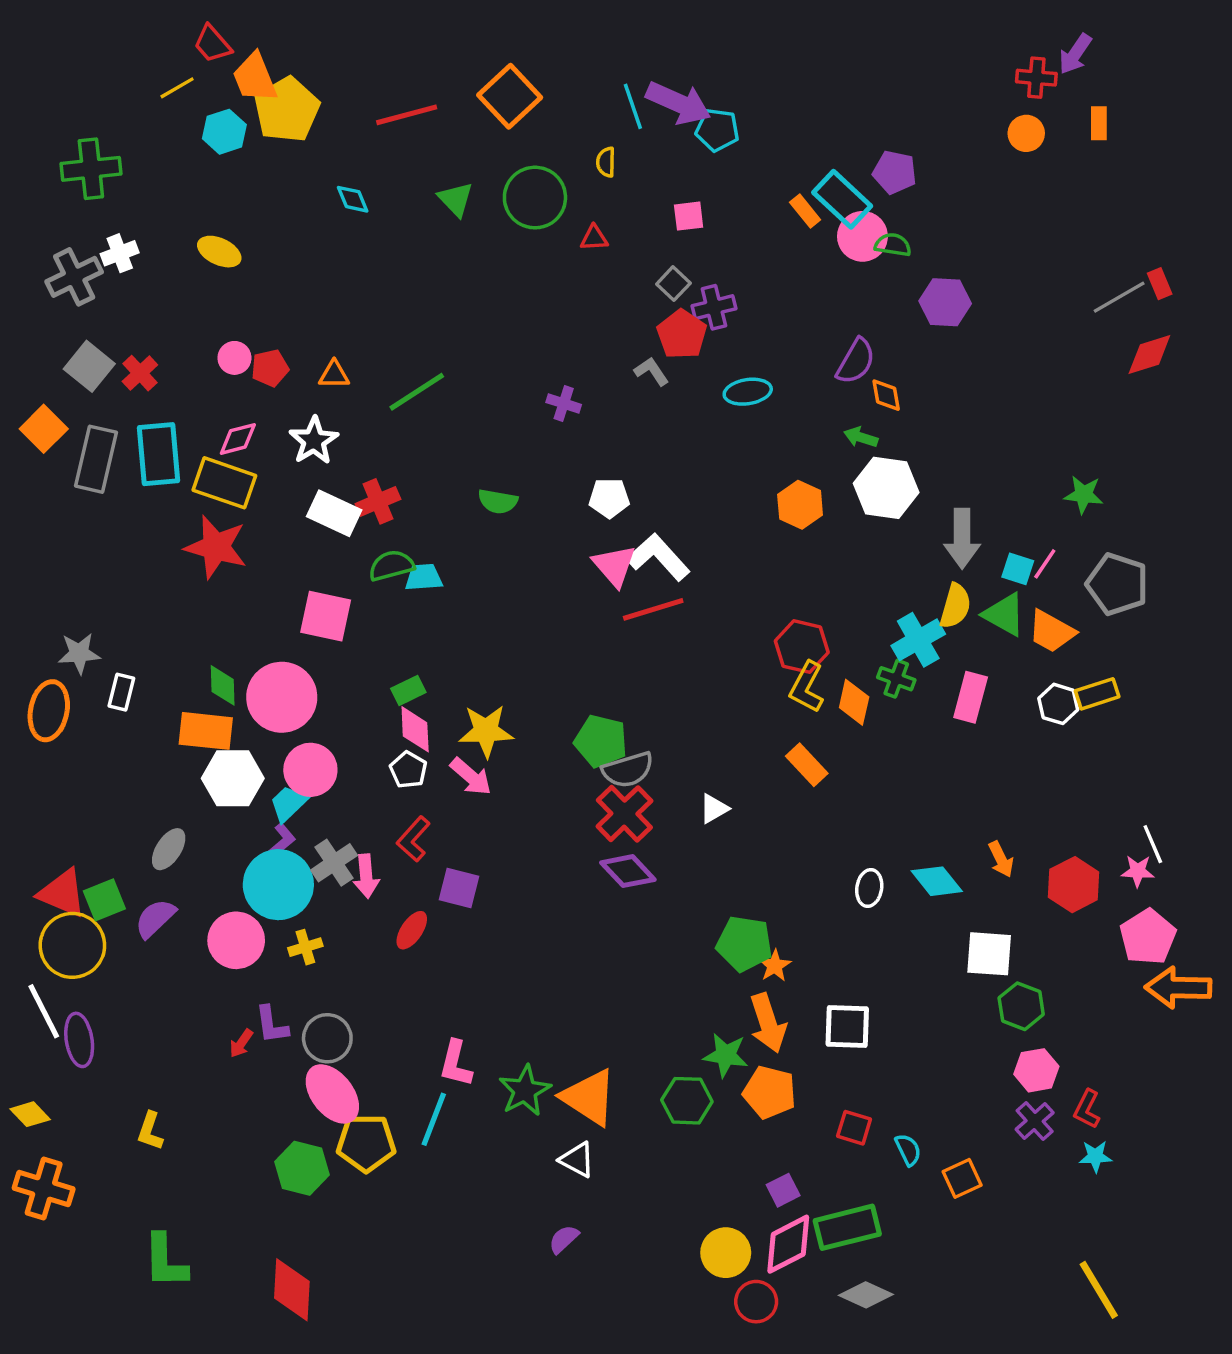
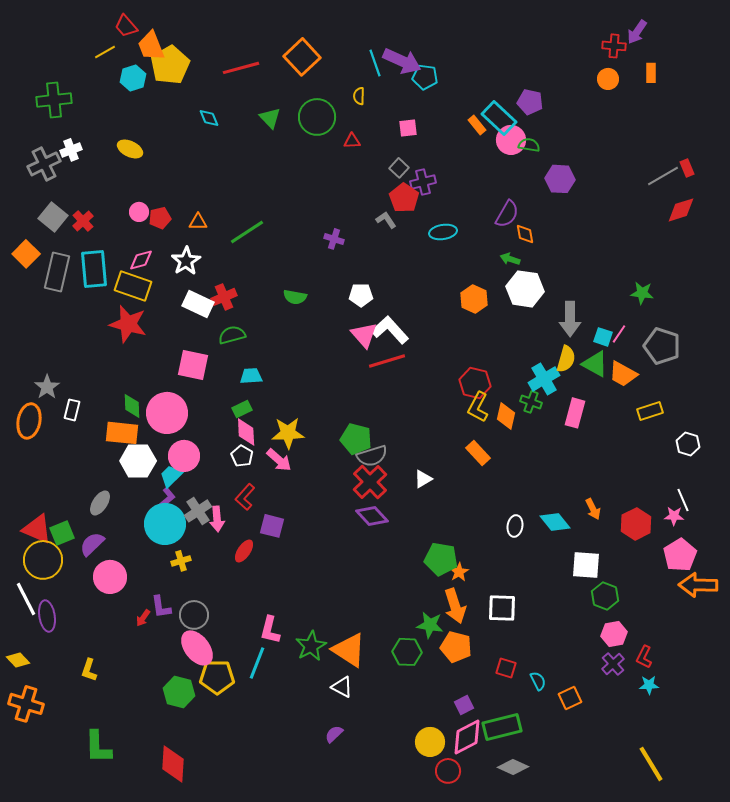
cyan trapezoid: (424, 577) -> (251, 376), moved
gray star: (79, 653) -> (47, 387), turned -30
white hexagon: (1058, 704) -> (688, 444), moved
pink circle: (236, 940) -> (110, 577), moved

